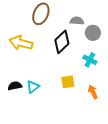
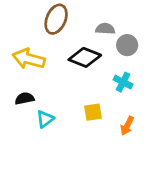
black diamond: (62, 42) -> (85, 57), turned 65
black semicircle: (15, 86) -> (25, 98), moved
orange arrow: (93, 92) -> (127, 126), turned -128

